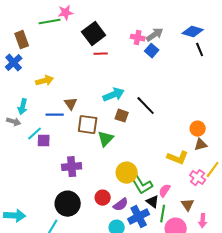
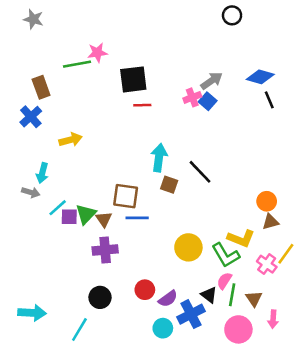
black square: (94, 34) -> (133, 79), turned 30
pink cross: (138, 38) -> (192, 97), moved, turned -32
cyan arrow: (114, 95) -> (159, 158), turned -60
brown triangle: (71, 104) -> (104, 219), moved
blue line: (55, 115) -> (137, 218), moved
green triangle: (106, 139) -> (86, 214), moved
yellow circle: (127, 173) -> (188, 247), moved
green L-shape: (142, 185) -> (226, 255), moved
black circle: (68, 204) -> (100, 297), size x0.7
green line: (163, 214) -> (232, 295), moved

